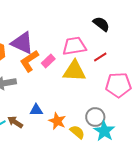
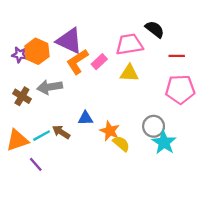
black semicircle: (101, 24) -> (155, 29), moved
red line: (100, 57) -> (177, 56), moved, turned 32
yellow triangle: (74, 71) -> (129, 73), size x0.7
yellow semicircle: (77, 132) -> (121, 144), moved

